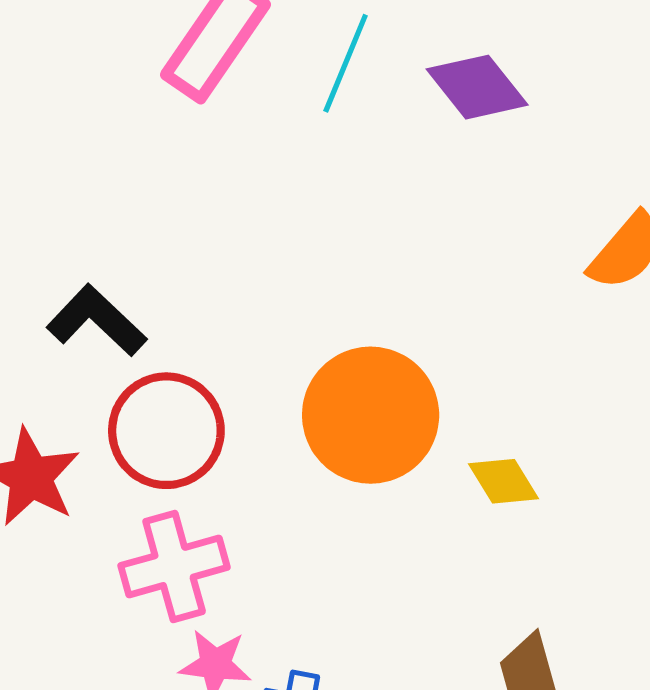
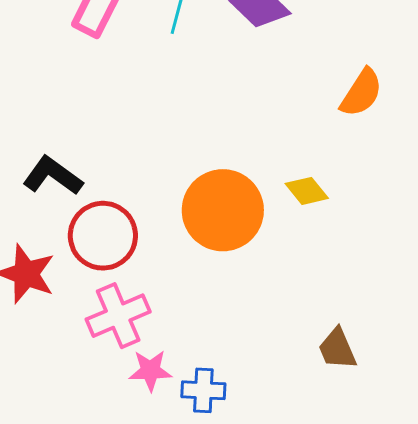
yellow diamond: (503, 481) -> (307, 191), moved

